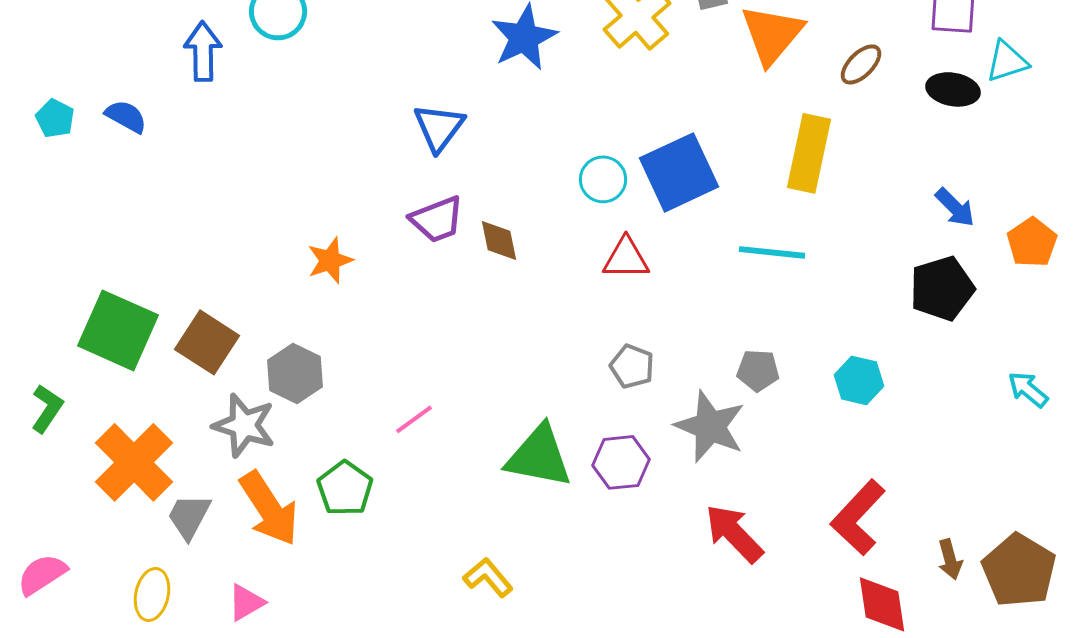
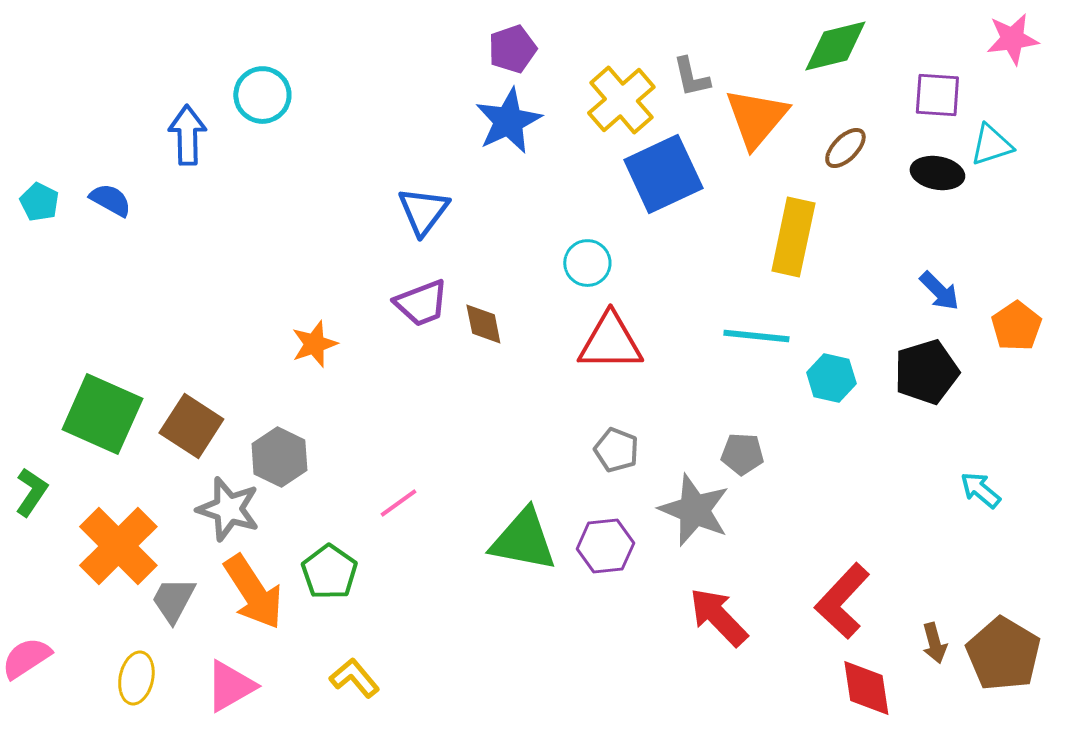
blue square: (679, 172) -> (663, 174), moved
red triangle: (626, 258) -> (610, 342), size x1.4
cyan hexagon: (859, 380) -> (831, 378), moved
cyan arrow: (1028, 389) -> (980, 490), moved
yellow L-shape: (488, 577) -> (354, 678), moved
pink triangle: (246, 602) -> (230, 686), size x1.4

